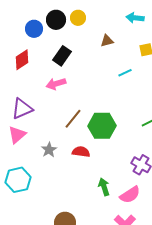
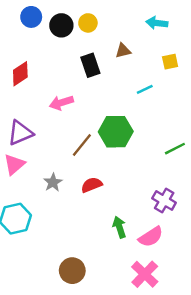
blue circle: (34, 29) -> (31, 17), moved
black rectangle: (62, 56) -> (90, 65), moved, turned -54
green hexagon: (102, 126) -> (116, 132), moved
red semicircle: (81, 152) -> (92, 185), turned -30

